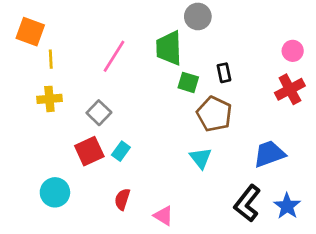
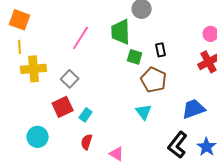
yellow line: (51, 59) -> (20, 47), moved
yellow cross: (49, 99) -> (34, 69), size x1.4
cyan rectangle: (121, 151) -> (86, 115), moved

